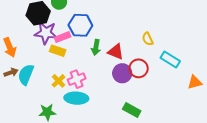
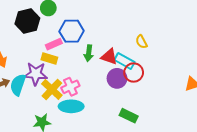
purple star: (46, 33) -> (36, 74), moved
cyan rectangle: (170, 60) -> (125, 61), moved
yellow cross: (59, 81) -> (52, 89), size x1.5

